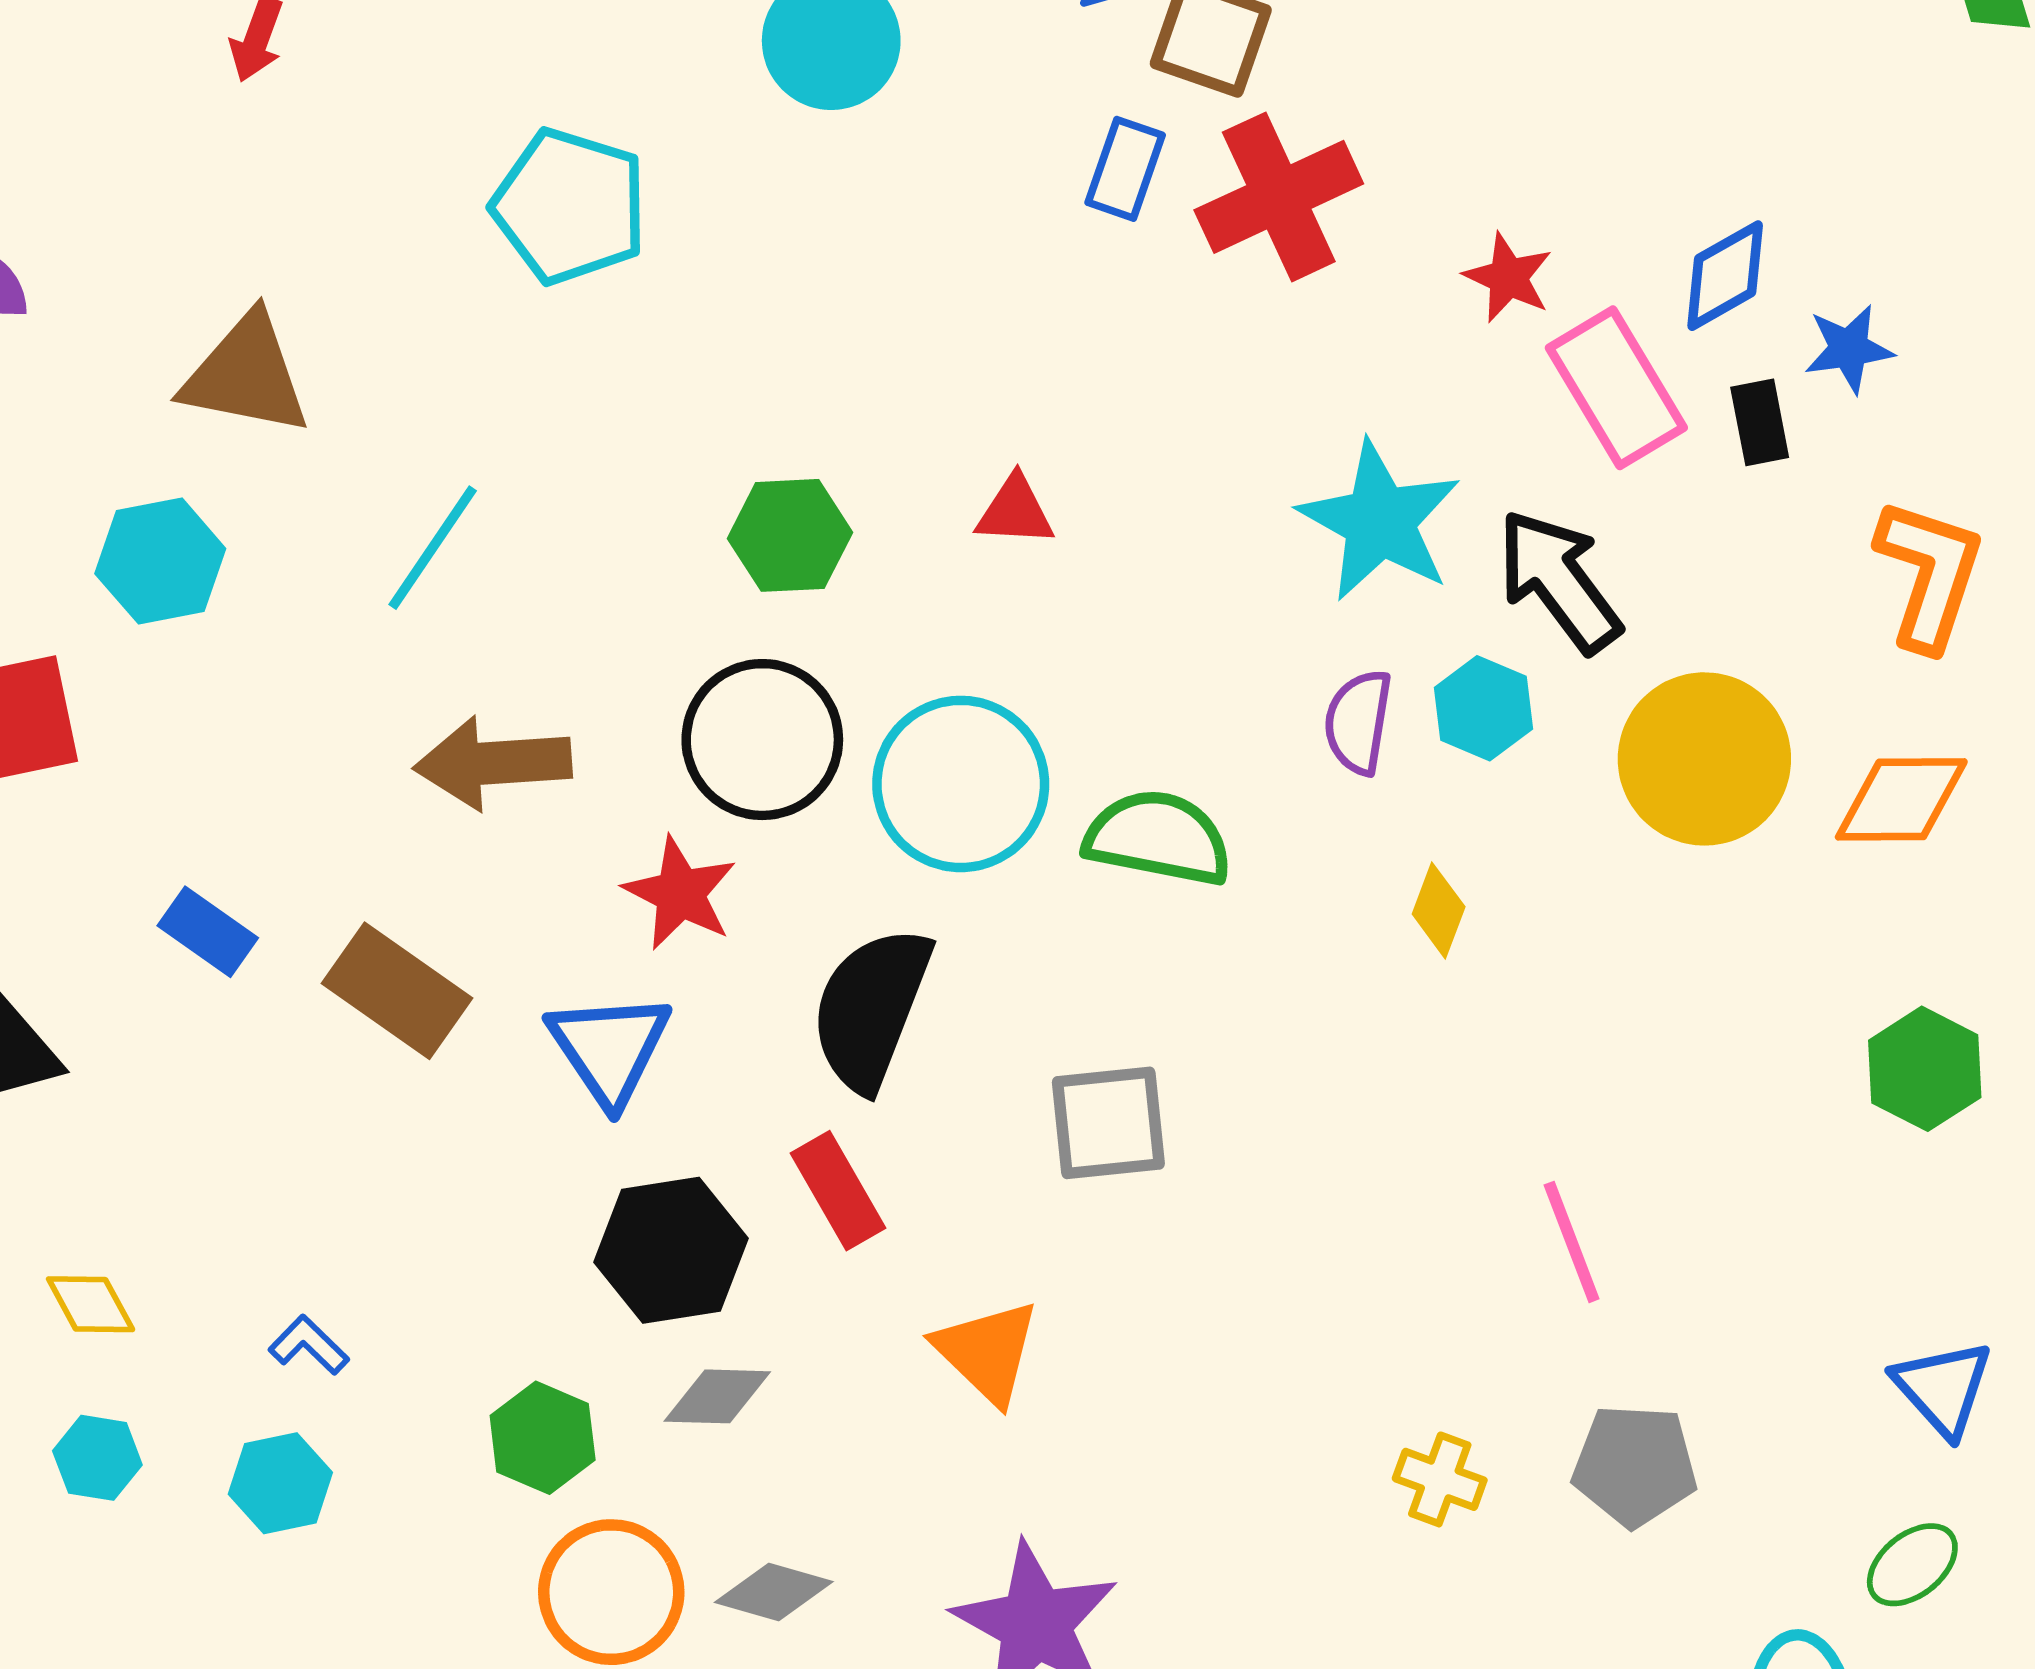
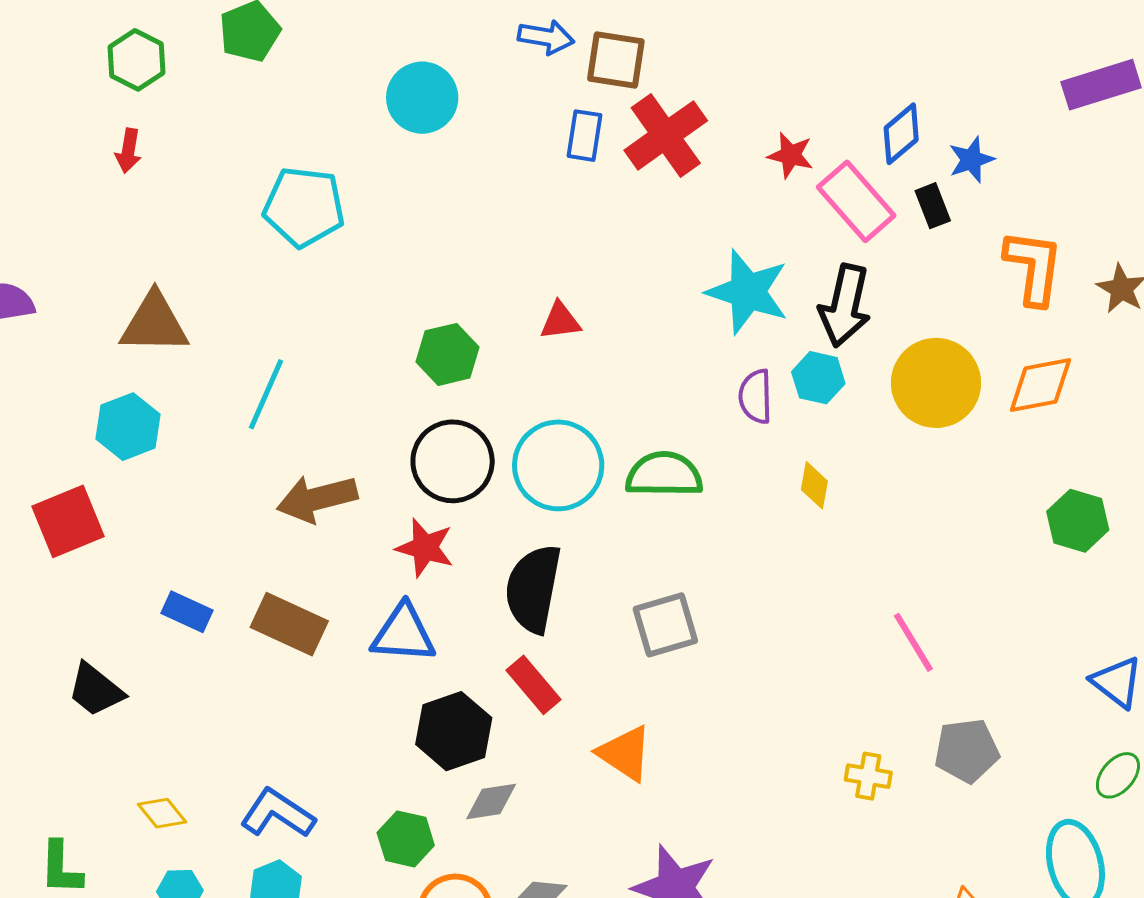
black arrow: (1559, 581) -> (845, 306), turned -120
blue triangle: (609, 1048) -> (403, 634), turned -42
blue L-shape: (309, 1345) -> (277, 813), size x1.8

